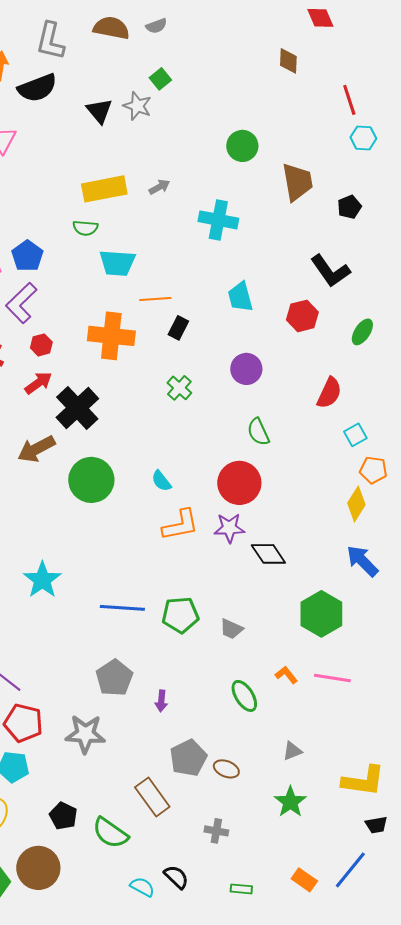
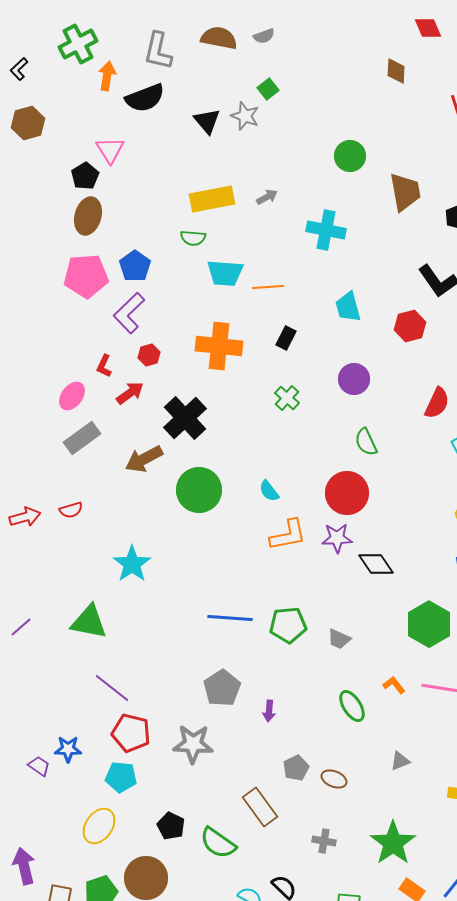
orange line: (155, 299) -> (268, 287), moved
red arrow: (38, 383) -> (130, 393), moved
cyan star: (42, 580) -> (132, 564), moved
gray pentagon: (188, 758) -> (296, 768), size x0.7
green star: (290, 802) -> (393, 843), moved, size x1.4

